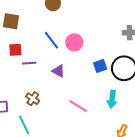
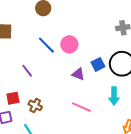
red square: (15, 50) -> (13, 98), moved
purple line: (29, 63) -> (27, 71), turned 64
purple triangle: (58, 71) -> (78, 74), moved

